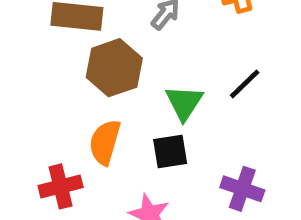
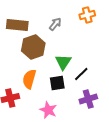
black line: (245, 84) -> (81, 74), moved
purple cross: (242, 189) -> (88, 99), turned -36

